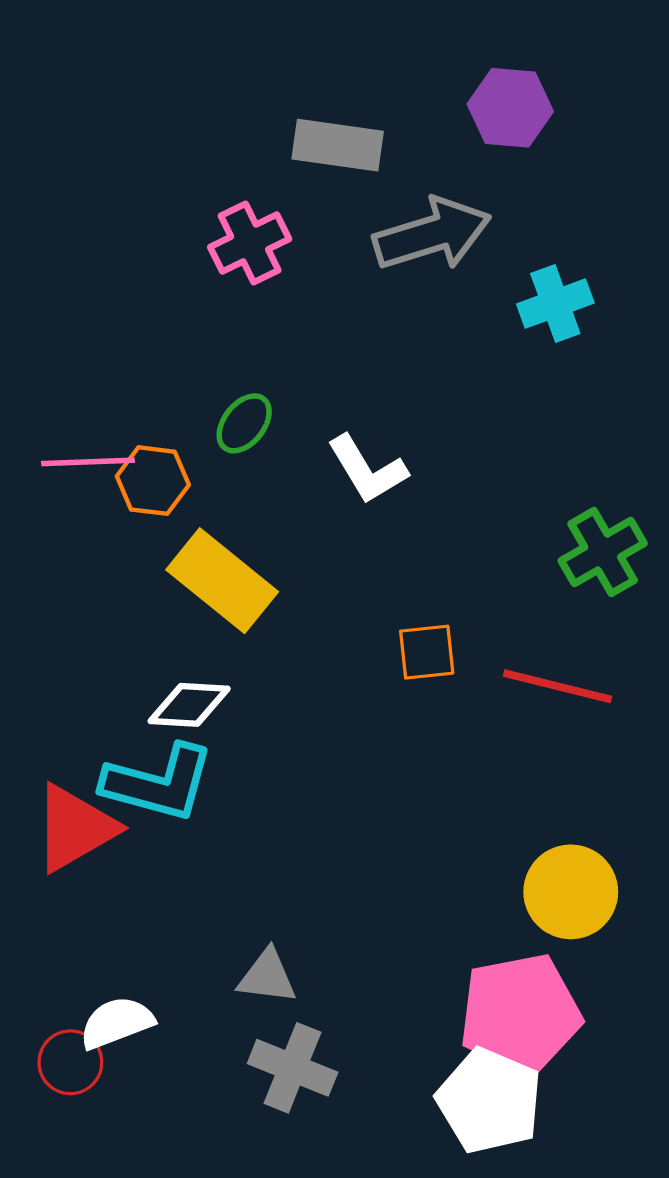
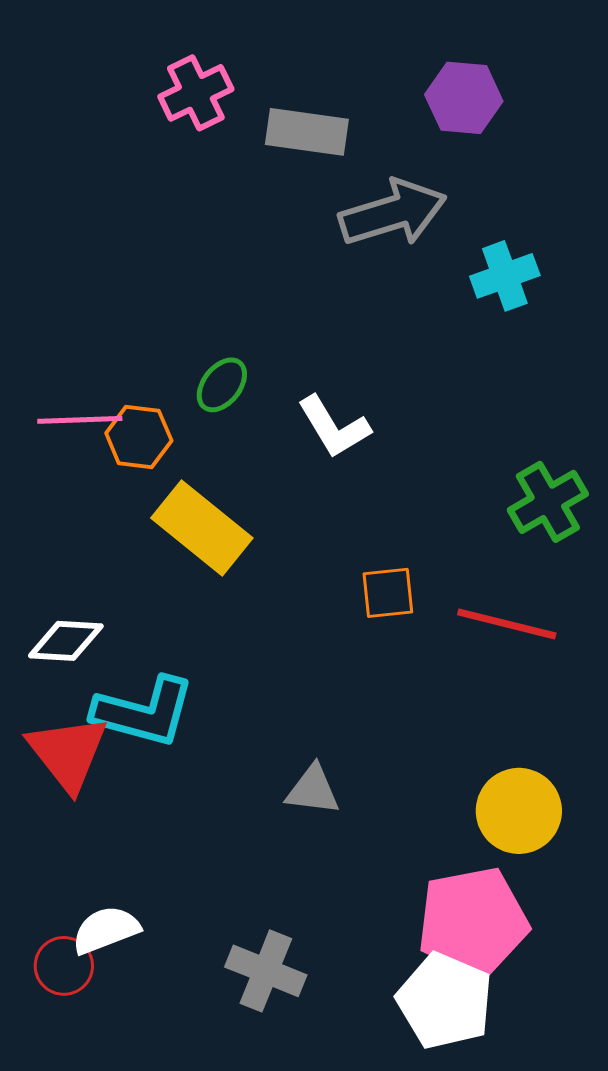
pink cross: (250, 243) -> (196, 93), moved
white diamond: (189, 705) -> (66, 641), moved
red triangle: (75, 828) -> (68, 753), turned -38
gray triangle: (267, 977) -> (313, 790), moved

